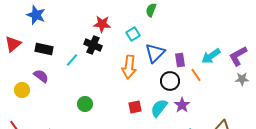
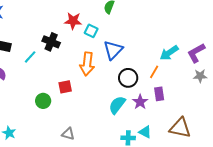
red star: (102, 24) -> (73, 21), moved
cyan square: (133, 34) -> (91, 31), turned -32
purple rectangle: (180, 60) -> (159, 94), moved
orange line: (196, 75) -> (154, 72), turned 64
red square: (135, 107) -> (65, 87), moved

